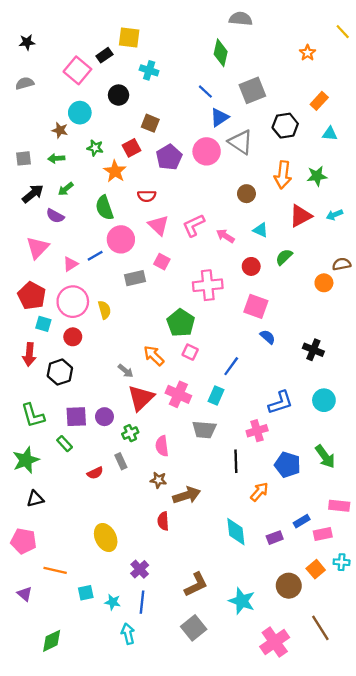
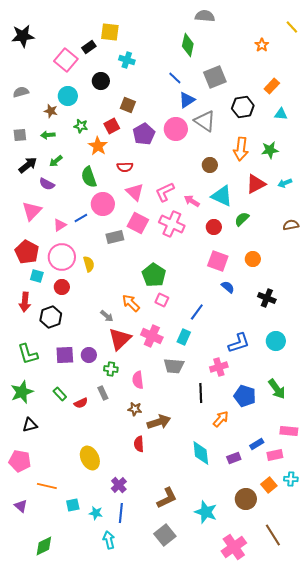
black star: (27, 42) -> (23, 36), size x1.6
gray semicircle: (25, 83) -> (21, 92), moved
cyan triangle: (261, 230) -> (222, 196), size x1.6
pink square: (162, 262) -> (138, 223), size x1.5
orange circle: (324, 283) -> (253, 259), moved
pink cross: (208, 285) -> (172, 224), moved, turned 30
green cross: (130, 433) -> (111, 369), turned 32
green rectangle: (65, 444) -> (60, 394), moved

